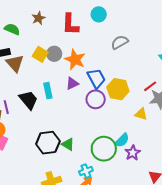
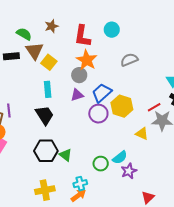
gray circle: (54, 54) -> (79, 75), moved
orange star: (75, 60) -> (87, 60), moved
brown triangle: (15, 63) -> (34, 51), moved
blue trapezoid: (96, 78) -> (102, 93), turned -110
cyan rectangle: (48, 91) -> (48, 89), moved
black trapezoid: (28, 100) -> (45, 115), moved
green circle: (104, 149) -> (101, 164), size x0.6

